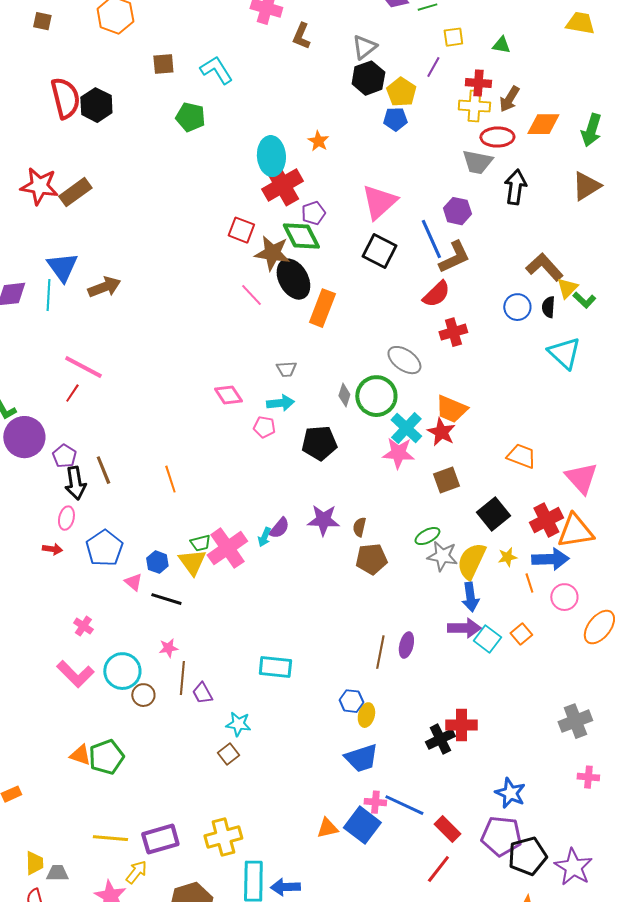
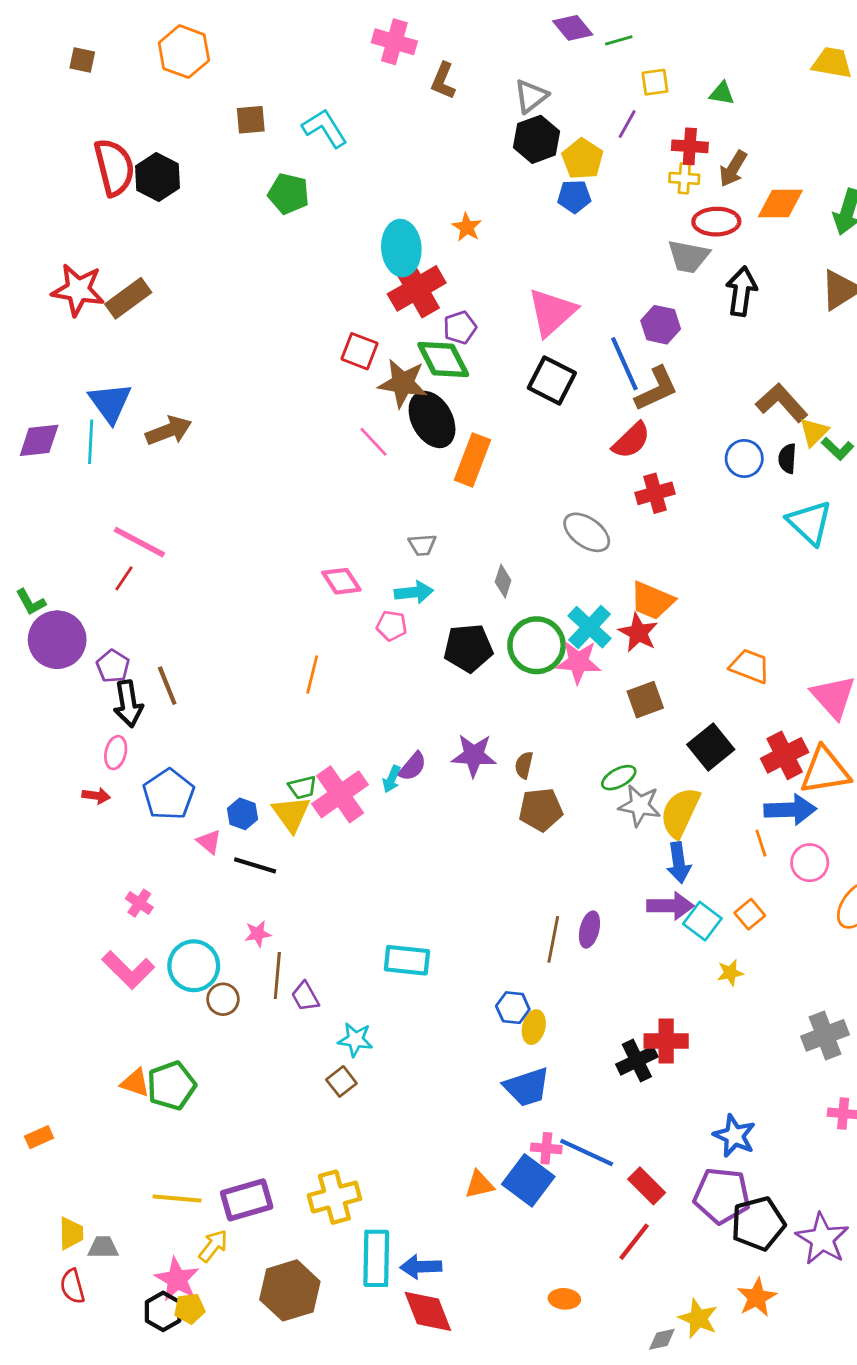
yellow cross: (474, 106) -> (684, 178), size x0.7
green circle: (376, 396) -> (537, 645), moved
orange line: (170, 479) -> (312, 675), moved, turned 32
yellow star: (507, 557) -> (730, 973), moved

